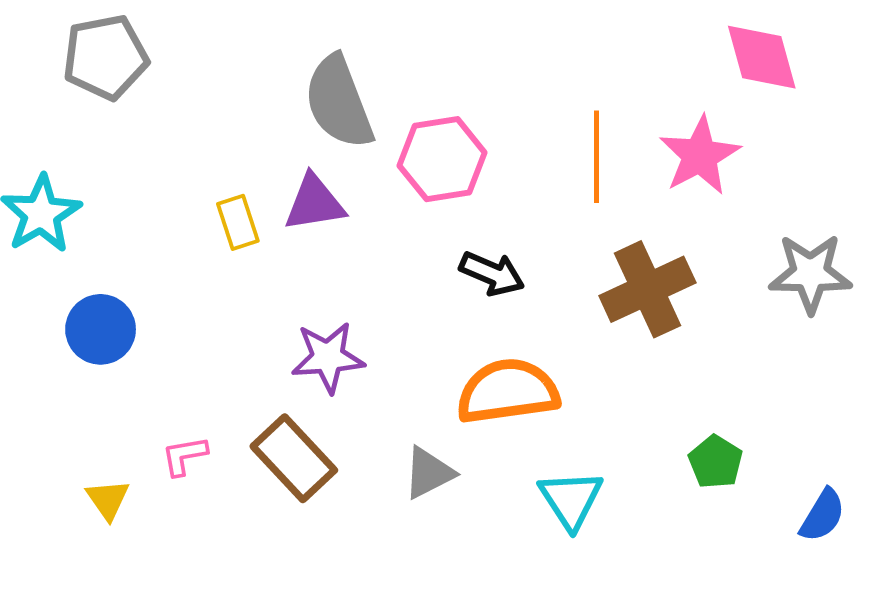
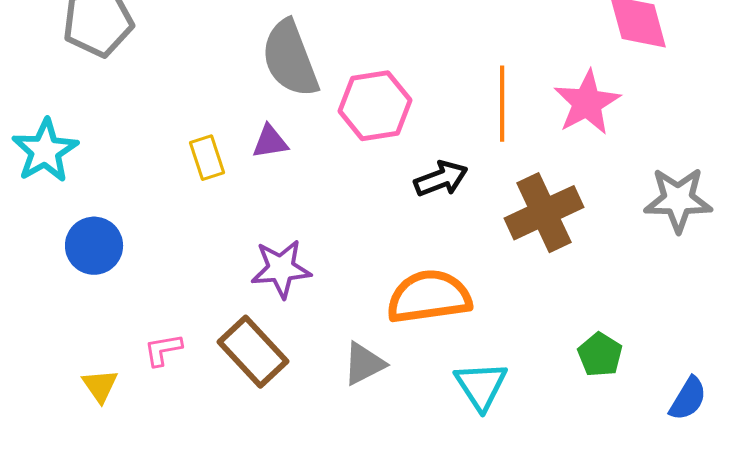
purple triangle: (314, 203) -> (270, 142), size x0.7
black arrow: (492, 273) -> (441, 179), moved, turned -44

